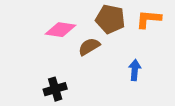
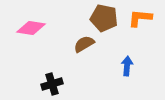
pink diamond: (60, 30) -> (31, 28), moved

